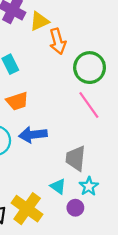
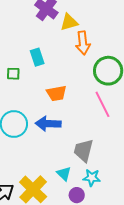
orange trapezoid: (17, 101) -> (56, 93), moved
cyan star: (89, 186) -> (92, 178), turned 30

